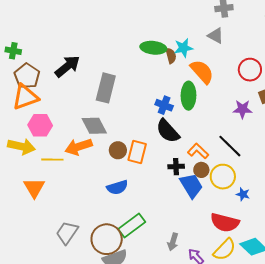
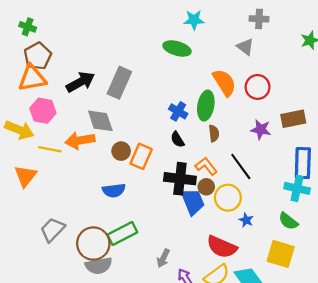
cyan star: (183, 48) -> (194, 20), moved
brown semicircle: (171, 56) -> (214, 133), moved
black arrow: (67, 66) -> (80, 82), moved
red circle: (250, 70) -> (258, 87), moved
black semicircle: (168, 131) -> (177, 139), size x0.6
black cross: (176, 167) -> (180, 179), size x1.8

